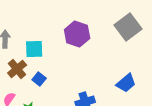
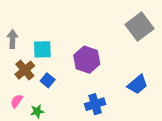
purple hexagon: (77, 34) -> (87, 60), moved

